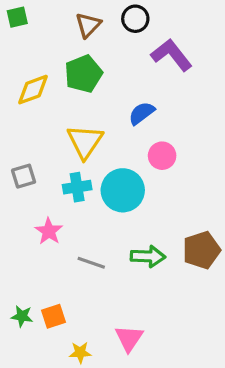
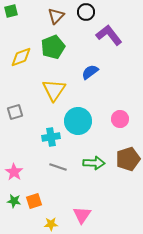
pink circle: (162, 156) -> (120, 119), moved
cyan cross: (77, 187) -> (51, 137), moved
pink star: (49, 231) -> (14, 172), moved

